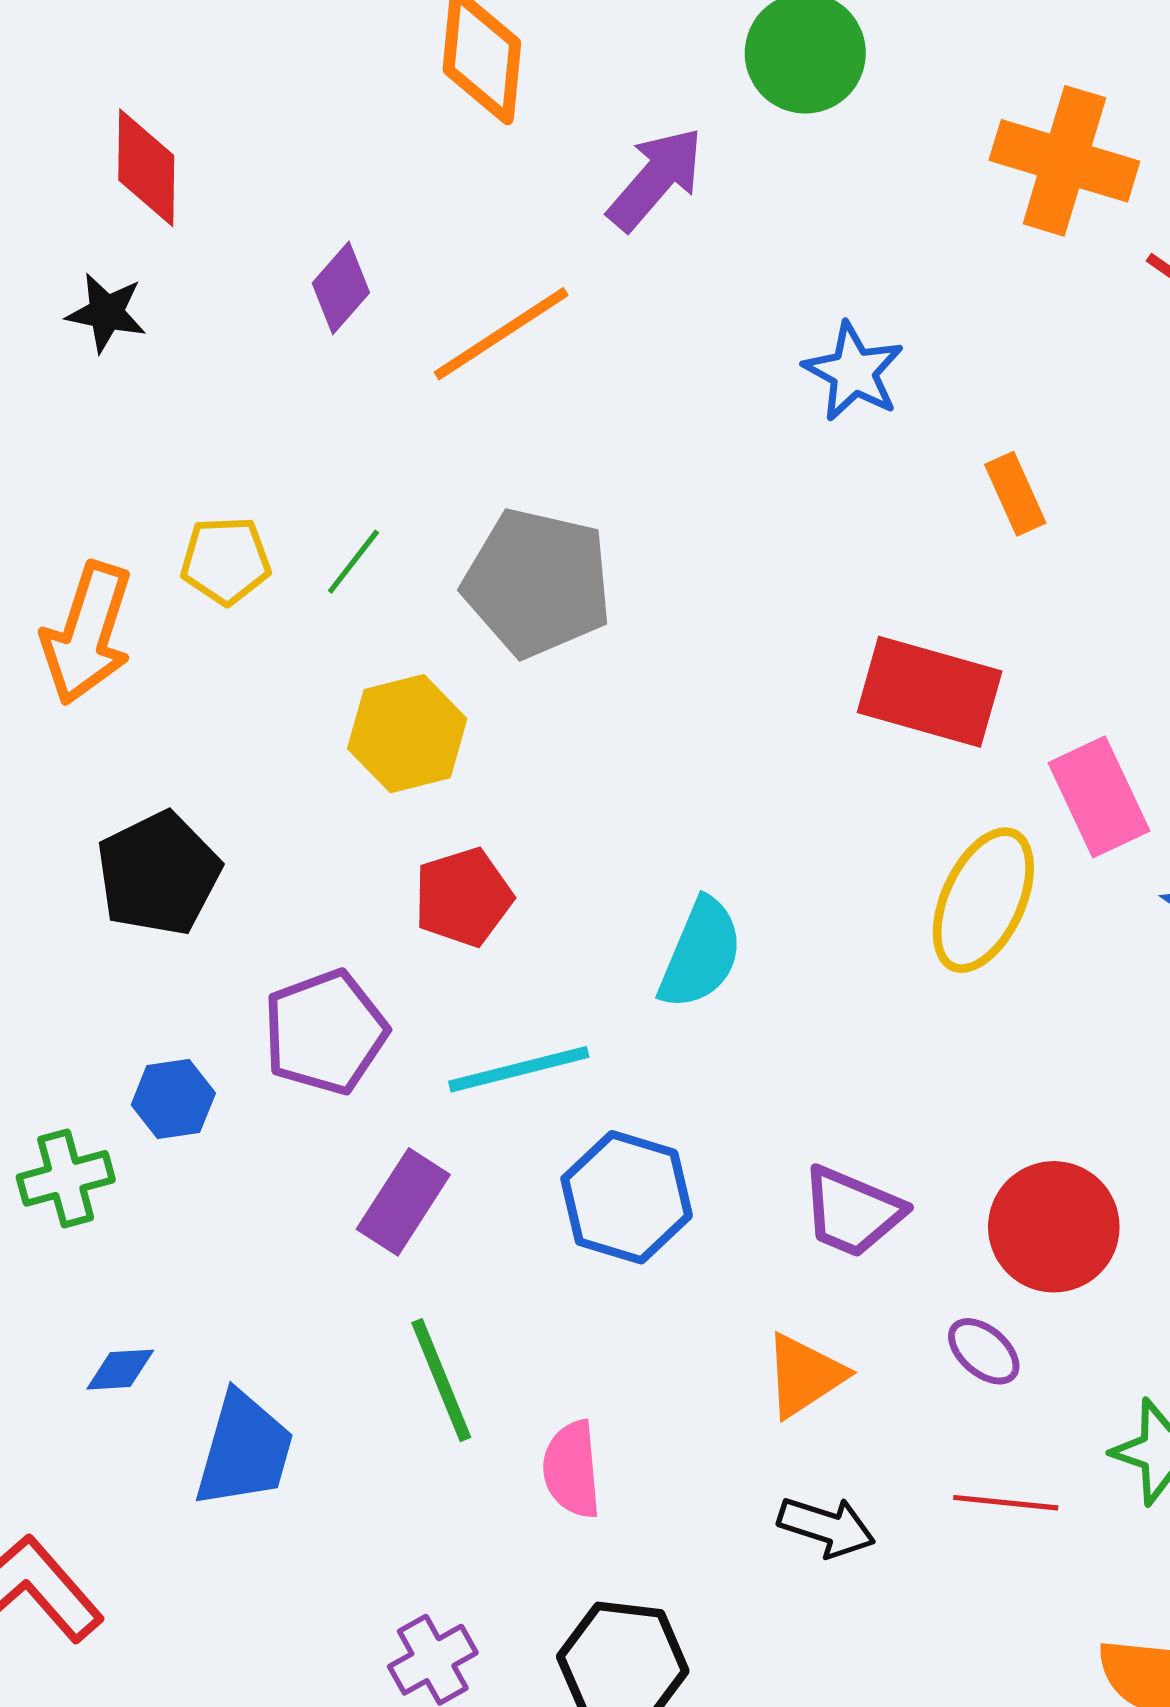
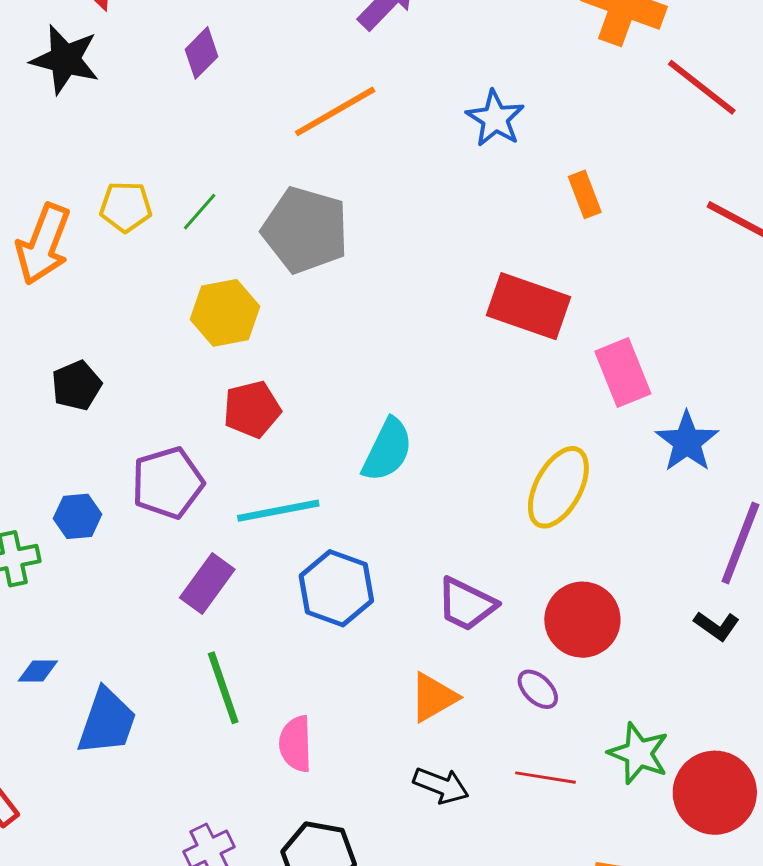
black star: (106, 313) -> (65, 59), size x1.5
orange line: (501, 334) -> (335, 111), moved
black pentagon: (158, 874) -> (76, 386), size x0.7
yellow ellipse: (983, 900) -> (558, 487), moved

